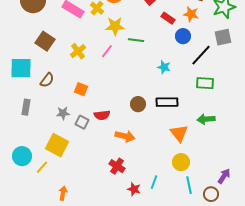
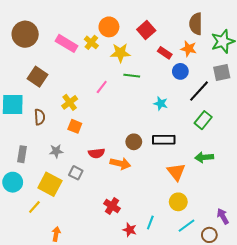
yellow star: (115, 26) -> (120, 53), moved
yellow cross: (78, 51) -> (70, 102), moved
brown semicircle: (47, 80) -> (40, 117), turned -42
green rectangle: (205, 83) -> (203, 120), turned -54
gray rectangle: (26, 107) -> (22, 154), moved
gray square: (82, 122) -> (76, 173), moved
orange arrow: (125, 136) -> (120, 164), moved
cyan circle: (22, 156) -> (13, 182), moved
purple arrow: (224, 176) -> (223, 216), turned -63
cyan line: (189, 185) -> (187, 226), turned 66

